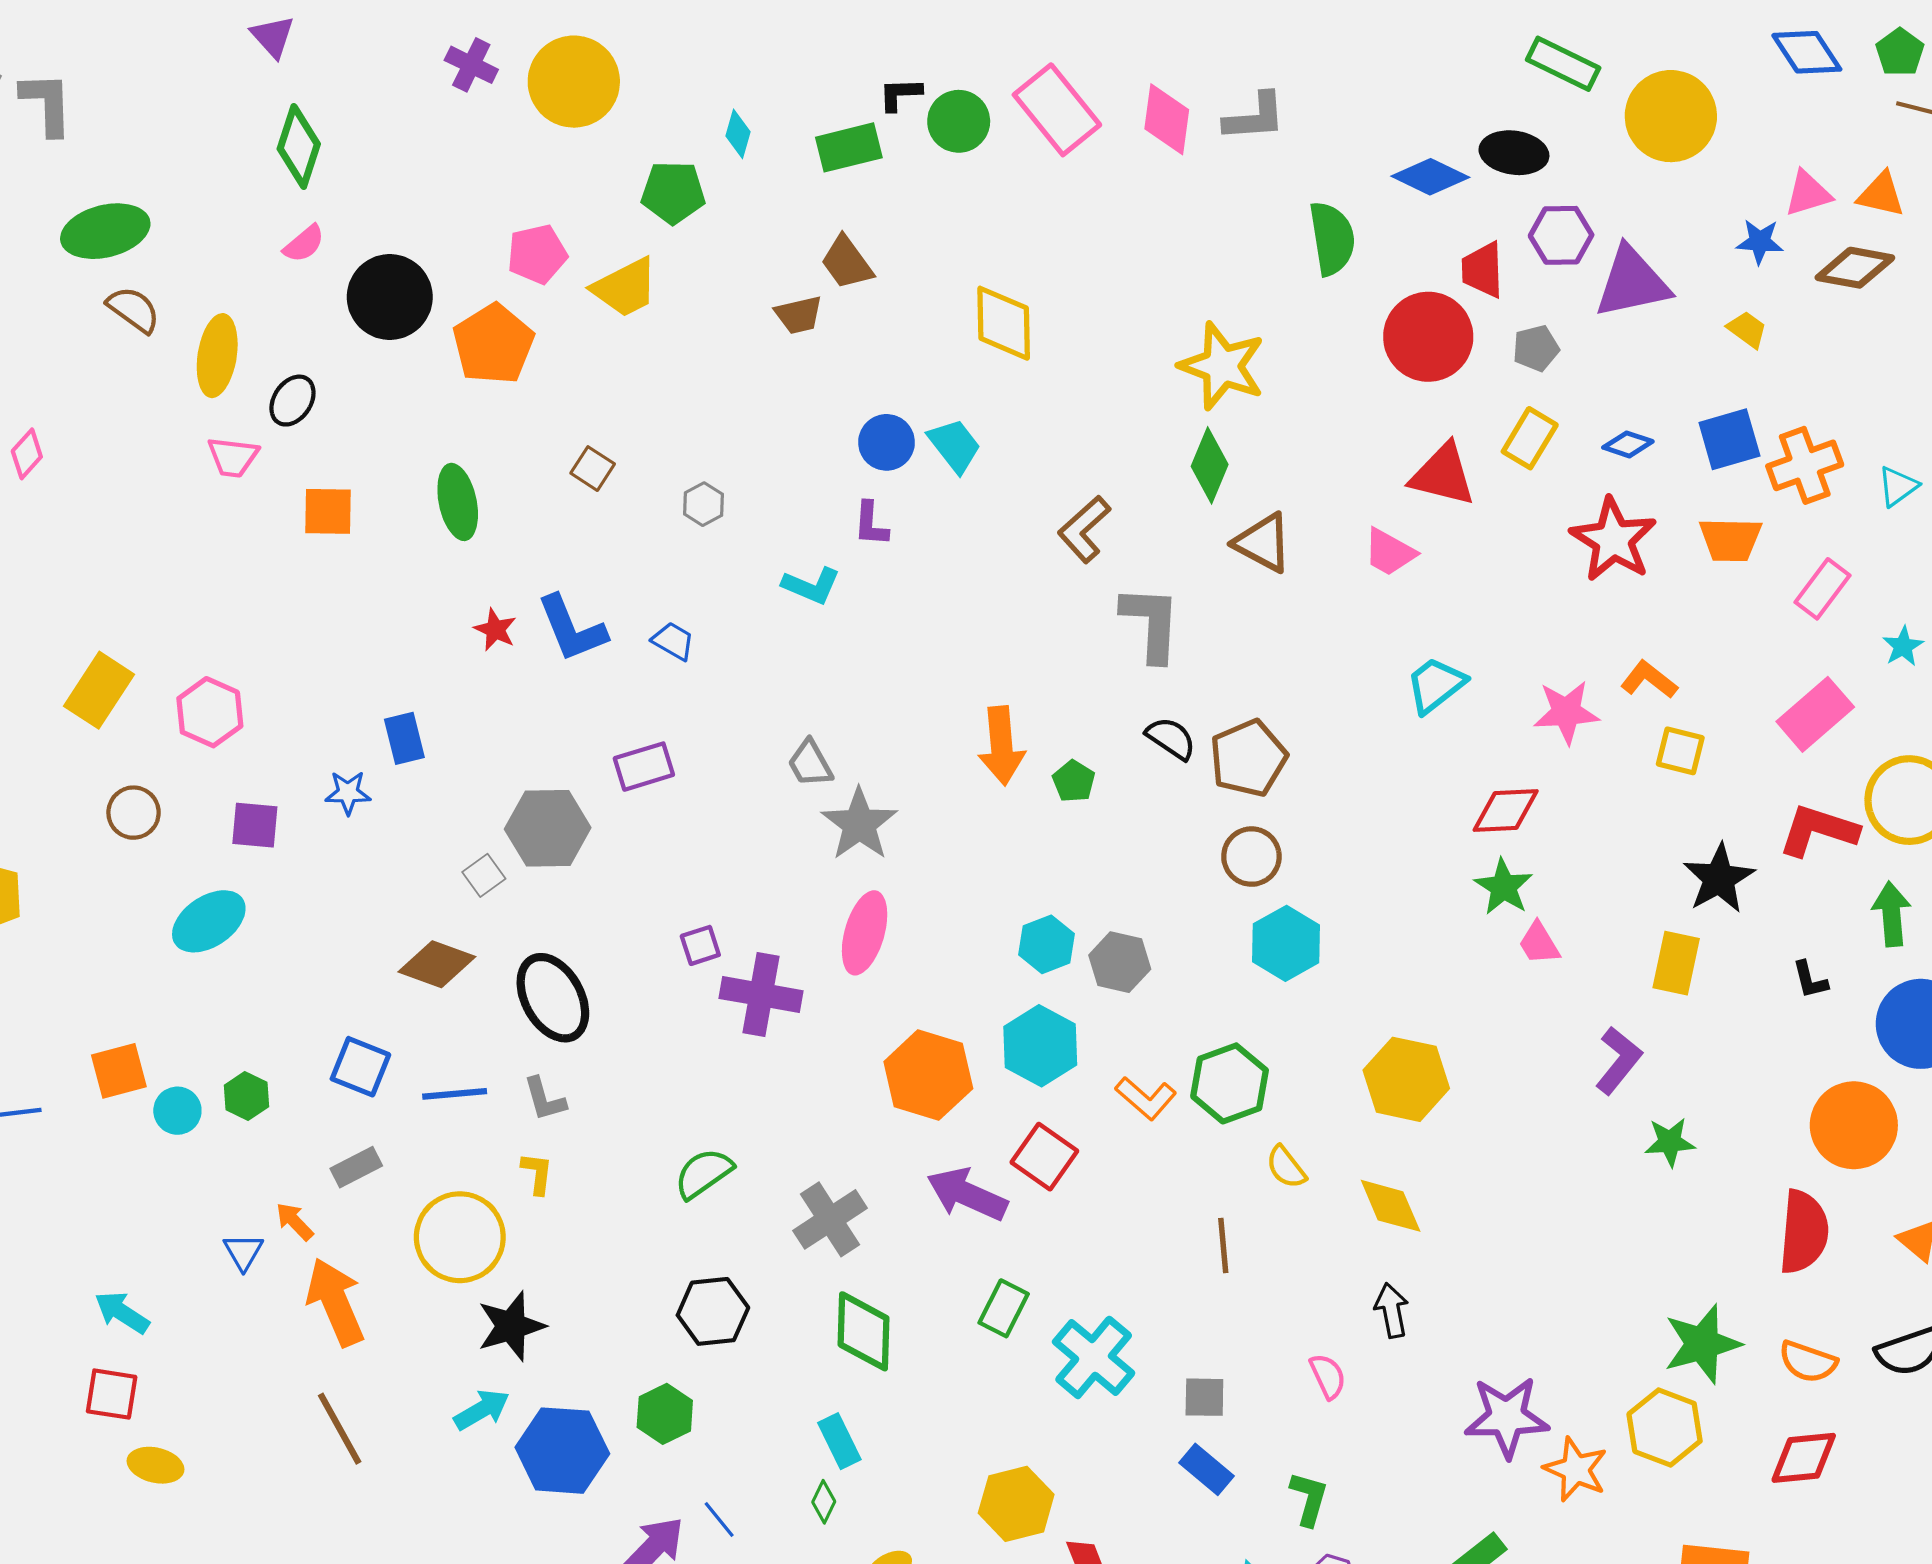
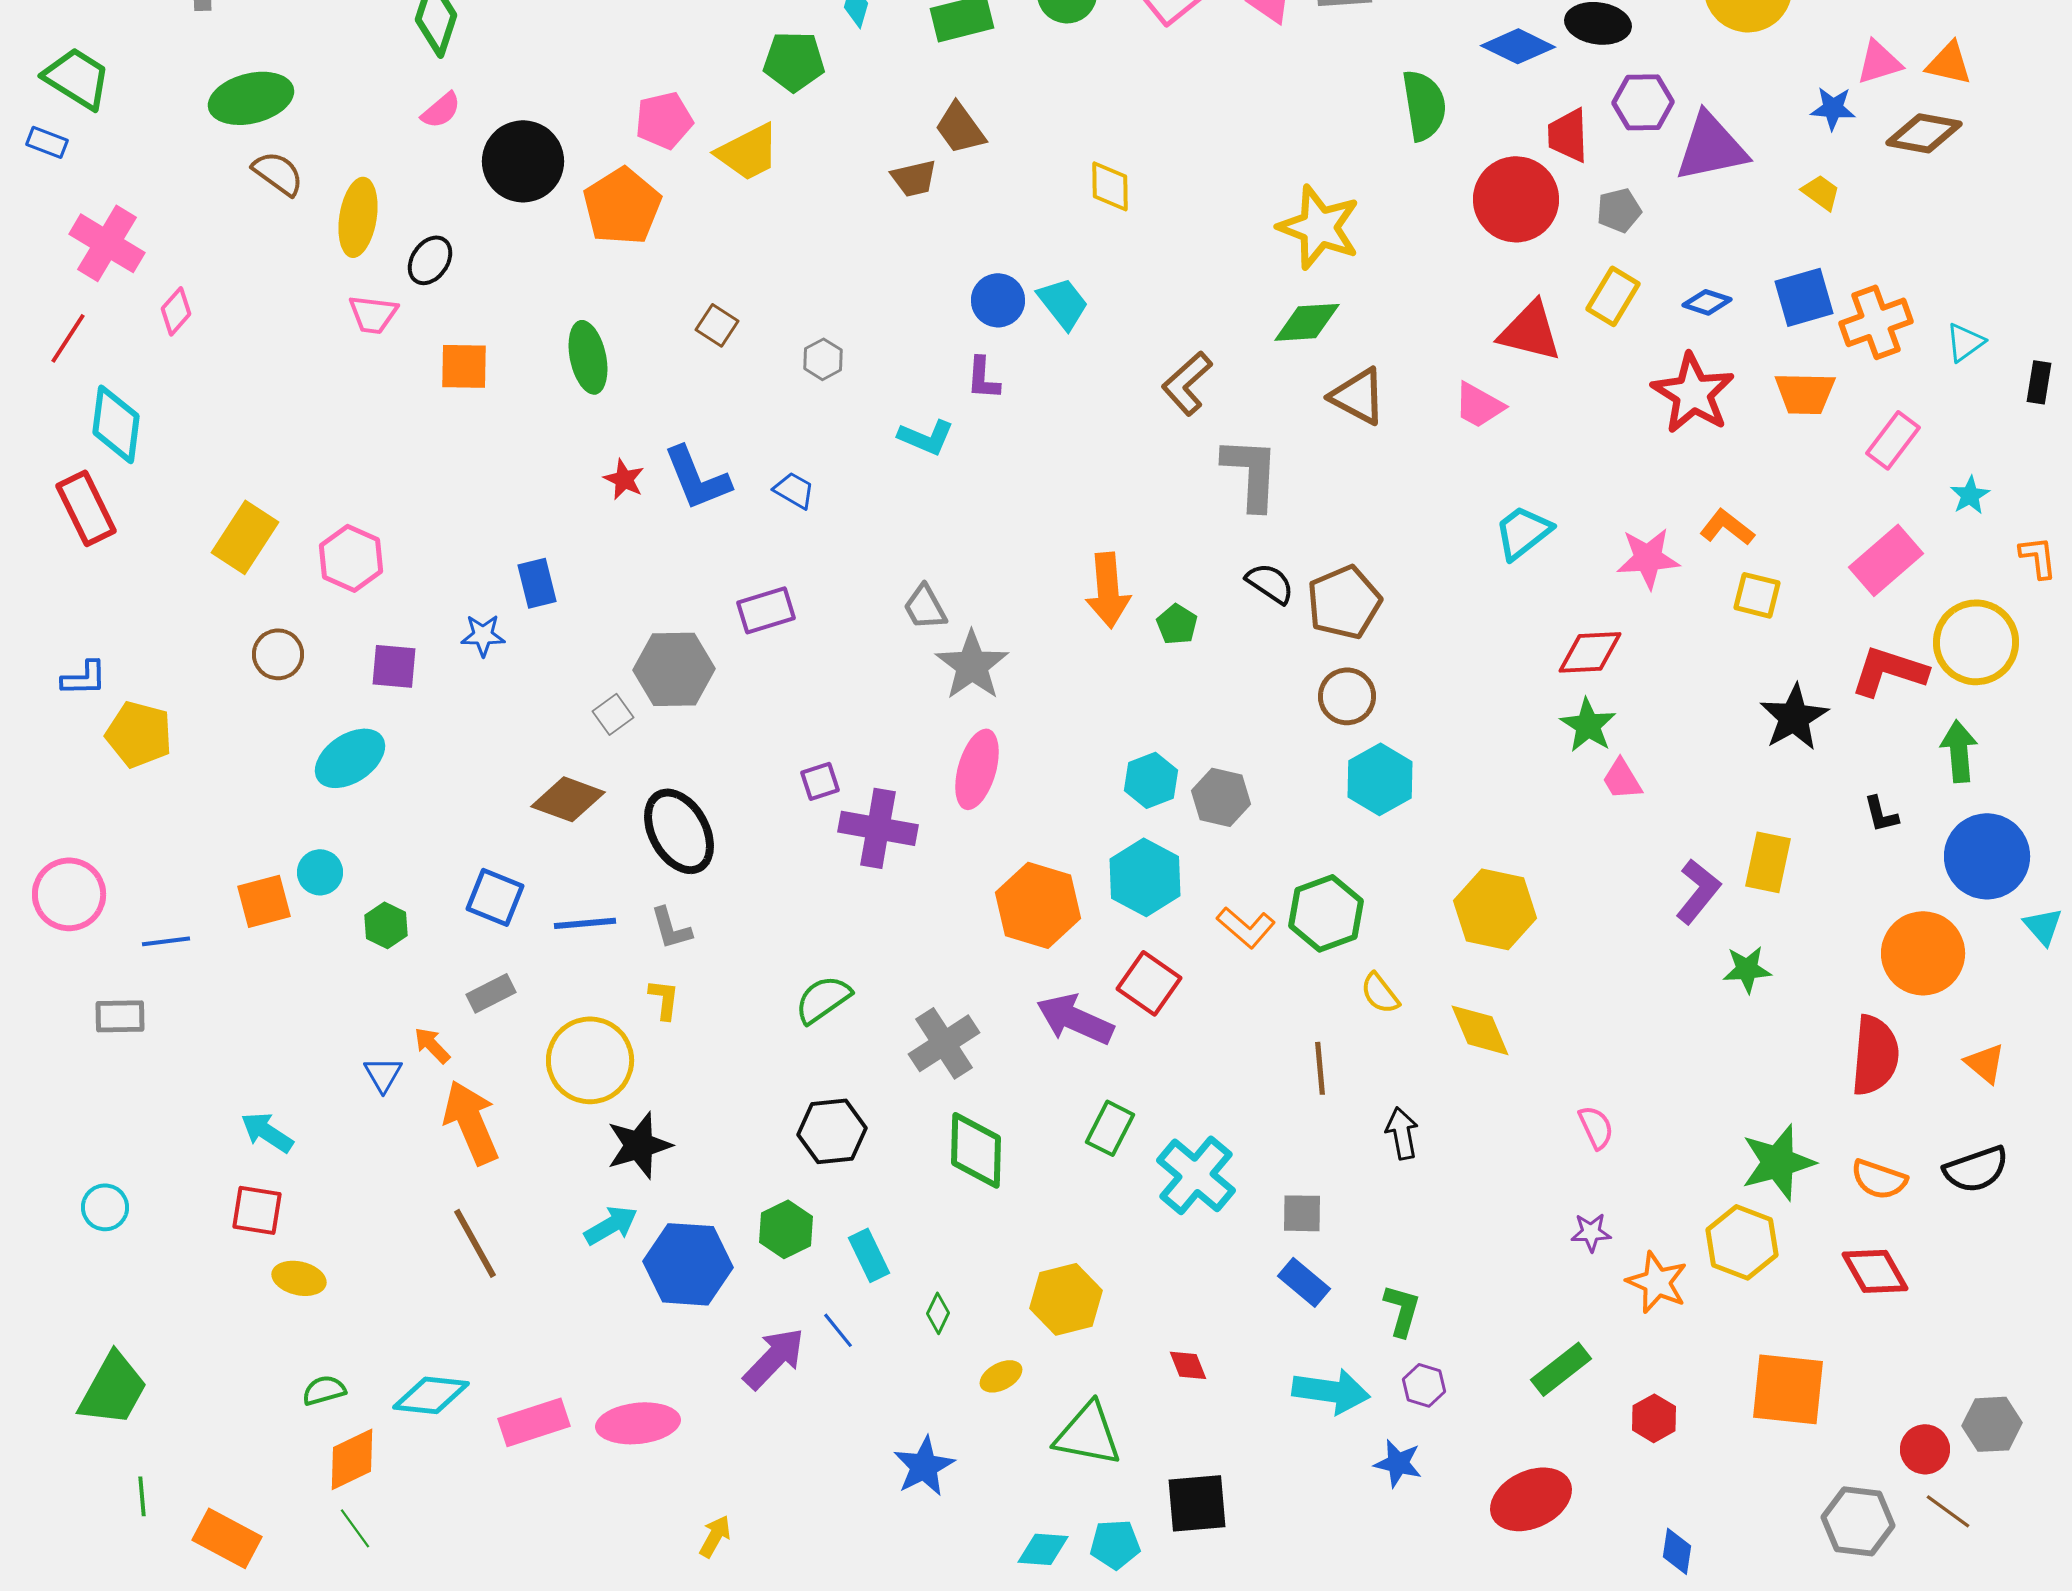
yellow diamond: (1004, 323) -> (1110, 186), size x0.7
green diamond: (1210, 465) -> (1307, 322), turned 64
yellow rectangle: (1676, 963) -> (1768, 862), moved
cyan circle: (177, 1111) -> (320, 872), moved
black arrow: (1392, 1310) -> (1402, 1133), moved
pink semicircle: (1328, 1376) -> (1596, 1127), moved
purple star: (1507, 1417) -> (1591, 1232), size x0.5
cyan rectangle: (839, 1441) -> (869, 1255), moved
red diamond: (1804, 1458) -> (1875, 1271), turned 66
yellow hexagon: (1016, 1504) -> (1066, 1299), moved

